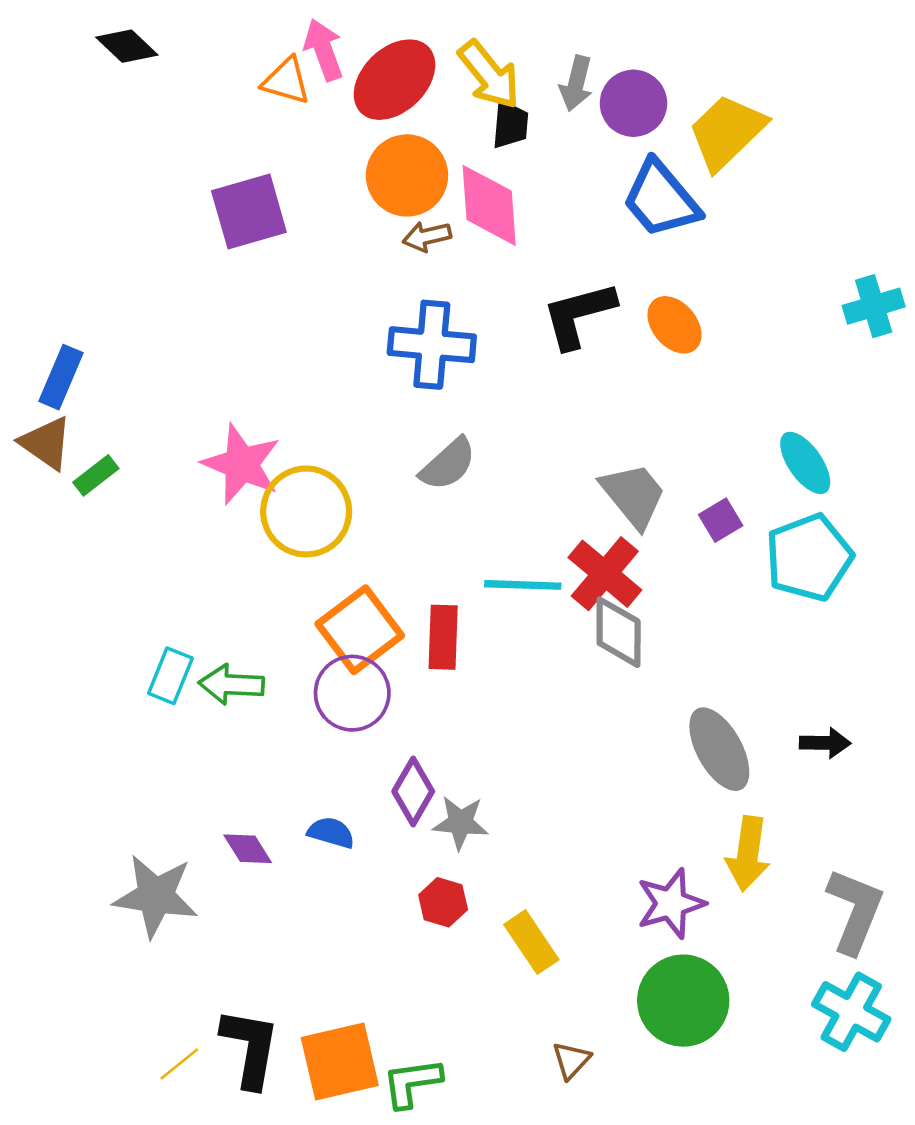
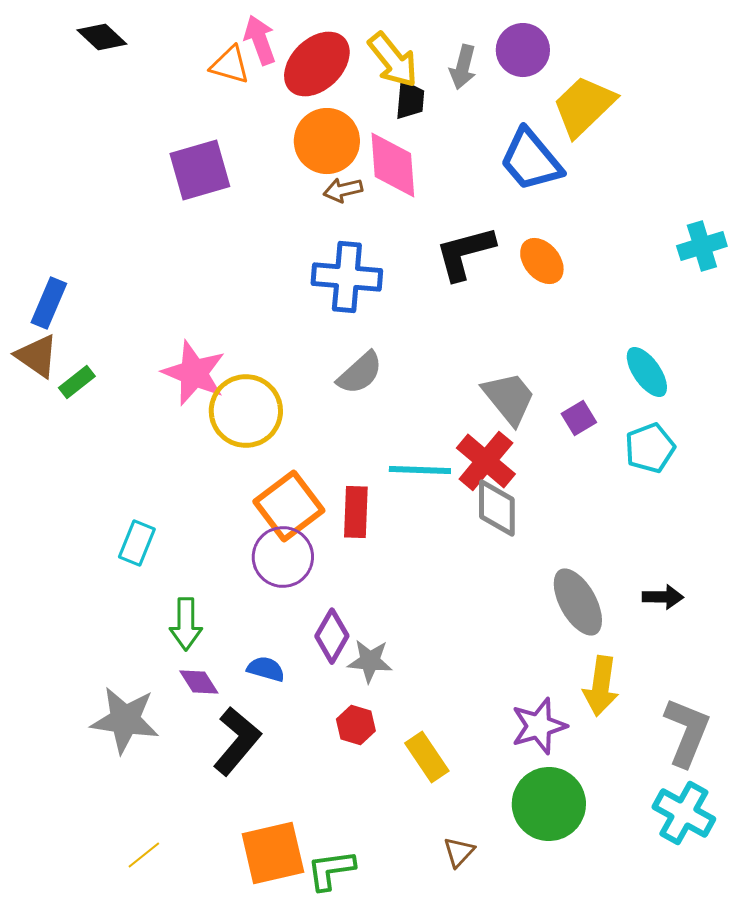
purple circle: (633, 103) -> (523, 50), moved
cyan pentagon: (809, 558) -> (650, 448), size x0.7
green arrow: (231, 684) -> (186, 624), moved, turned -93
black L-shape: (250, 1048) -> (237, 741), moved, turned 30

